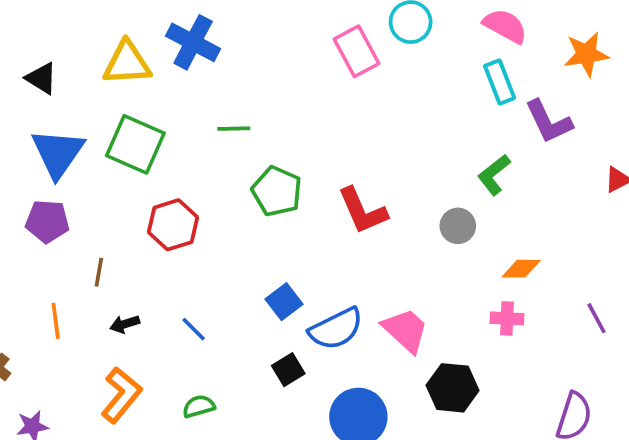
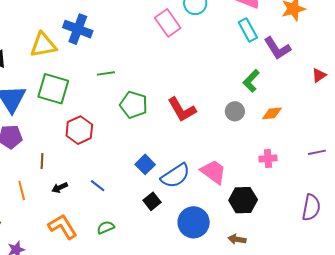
orange diamond: (521, 269) -> (272, 113), moved
purple line: (597, 318) -> (317, 152), turned -66
orange L-shape: (121, 395) -> (63, 227), turned -64

